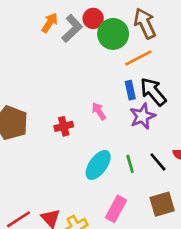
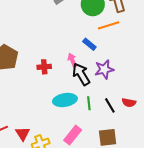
blue rectangle: (130, 90) -> (89, 44), moved, turned -48
black arrow: (153, 92) -> (81, 74), moved
cyan ellipse: (98, 165) -> (65, 100), turned 35

